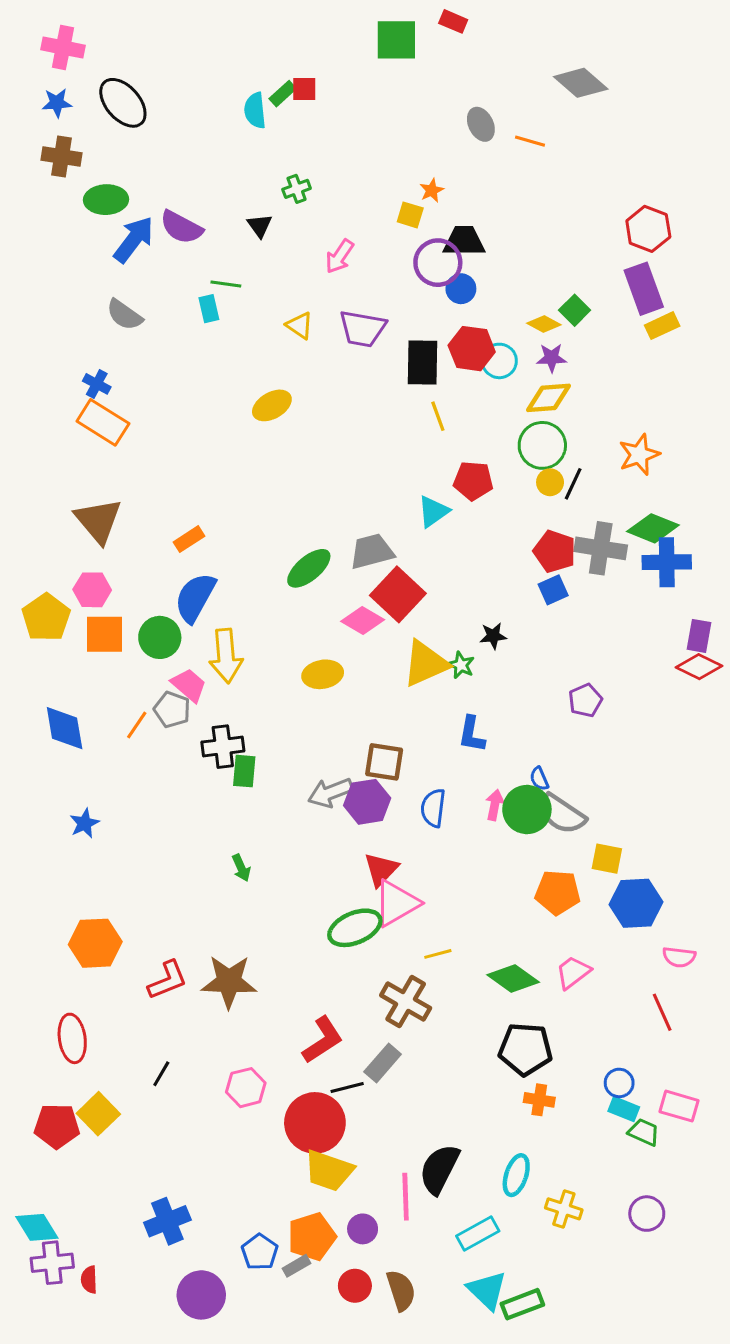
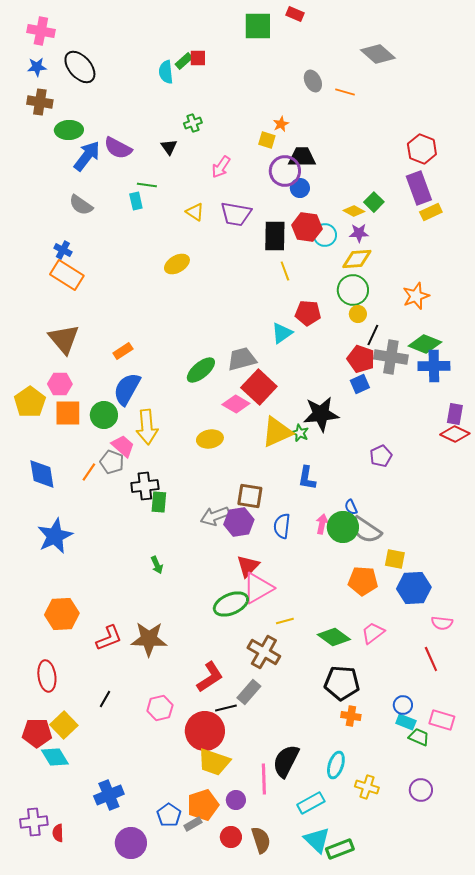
black line: (573, 484) -> (373, 335), moved
black star: (493, 636) -> (321, 414), size x2.0
blue star: (85, 823) -> (55, 536), size x1.8
cyan diamond: (37, 1227) -> (55, 757), moved

